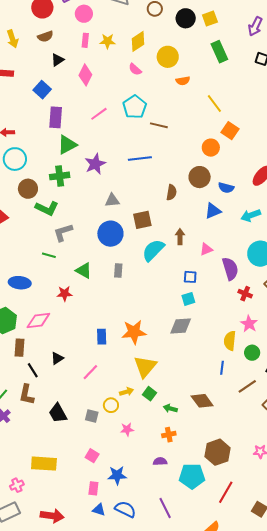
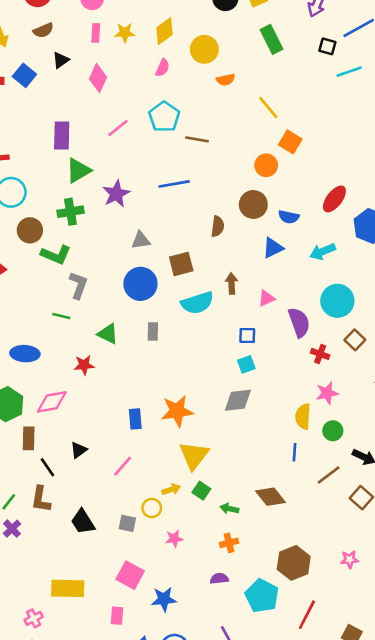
pink semicircle: (135, 69) -> (162, 68), turned -104
blue square: (42, 90) -> (24, 75), moved
gray L-shape: (63, 232) -> (78, 285), turned 130
cyan semicircle: (153, 250) -> (197, 303), turned -150
pink star: (249, 324) -> (327, 393), turned 30
pink square: (92, 456) -> (130, 575), size x1.5
cyan pentagon: (192, 476) -> (262, 596), turned 30
pink rectangle: (93, 488) -> (117, 616), moved

